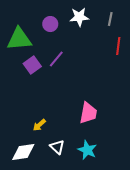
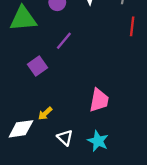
purple square: (32, 65) -> (37, 66), moved
white diamond: (23, 152) -> (21, 129), moved

